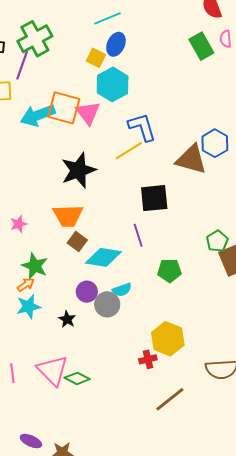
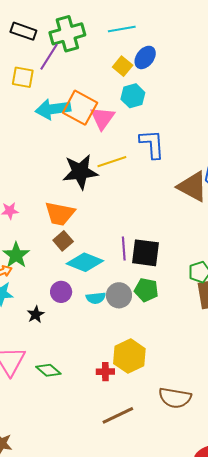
cyan line: (108, 18) -> (122, 29), moved
cyan hexagon: (113, 84) -> (133, 96), size x0.7
yellow line: (129, 151) -> (112, 162), moved
black square: (154, 198) -> (146, 253), moved
gray circle: (107, 304) -> (119, 295), moved
green diamond: (77, 378) -> (48, 370), moved

